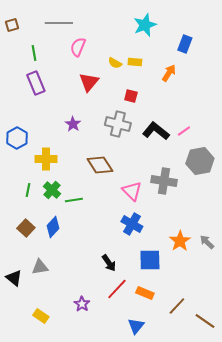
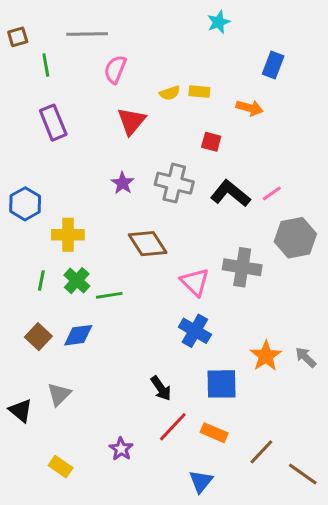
cyan star: (145, 25) -> (219, 22), moved, size x0.7
green line: (34, 53) -> (46, 65), moved
yellow semicircle: (115, 63) -> (170, 93), turned -48
orange arrow: (169, 73) -> (250, 108), turned 72
red square: (131, 96) -> (211, 142), moved
purple star: (73, 124) -> (123, 183), moved
blue diamond: (53, 227) -> (78, 335), turned 40
gray triangle: (40, 267) -> (59, 394), turned -36

